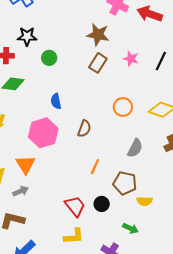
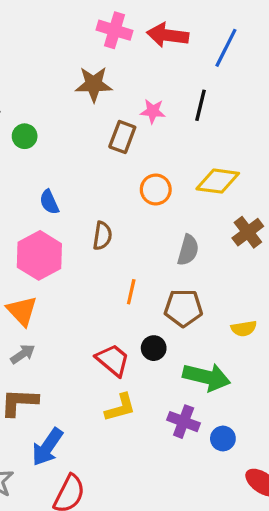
brown rectangle: (98, 63) -> (122, 137), moved
yellow semicircle: (144, 201) -> (244, 328), moved
green arrow: (130, 228) -> (207, 377), size x1.8

